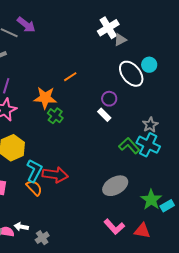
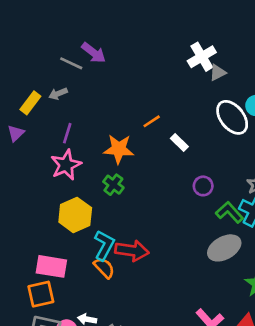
purple circle: (109, 99) -> (203, 186), moved
white rectangle: (104, 115) -> (179, 142), moved
green cross: (55, 116) -> (113, 185), moved
gray ellipse: (115, 186) -> (224, 248), moved

